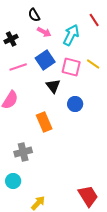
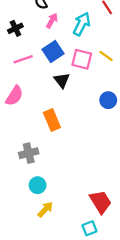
pink arrow: (44, 32) -> (52, 21), turned -88
blue circle: (75, 104) -> (108, 100), moved
cyan circle: (13, 181) -> (38, 185), moved

